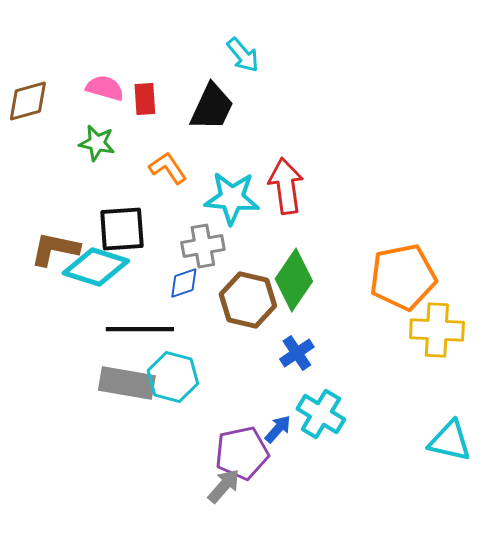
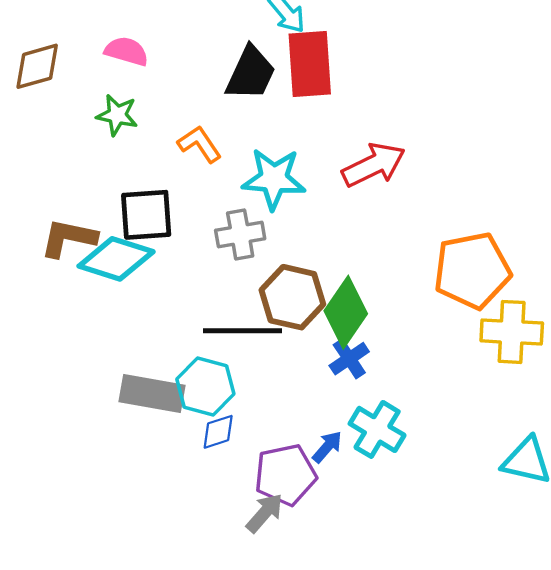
red rectangle: (145, 99) -> (310, 64), moved, size x1.8
red arrow: (286, 186) -> (374, 165), moved, turned 72
green diamond: (294, 280) -> (346, 312), moved
blue diamond: (184, 283) -> (218, 432), moved
black line: (140, 329) -> (242, 331), moved

